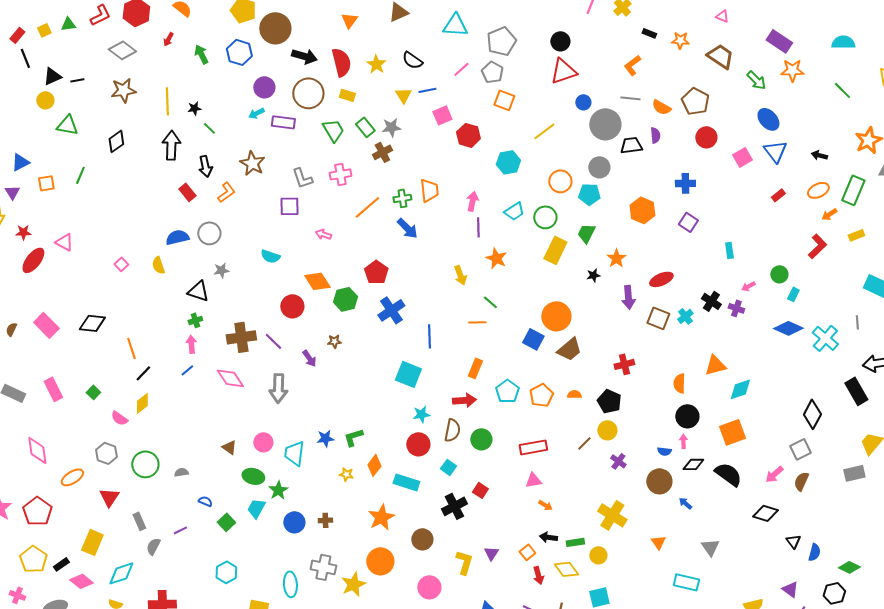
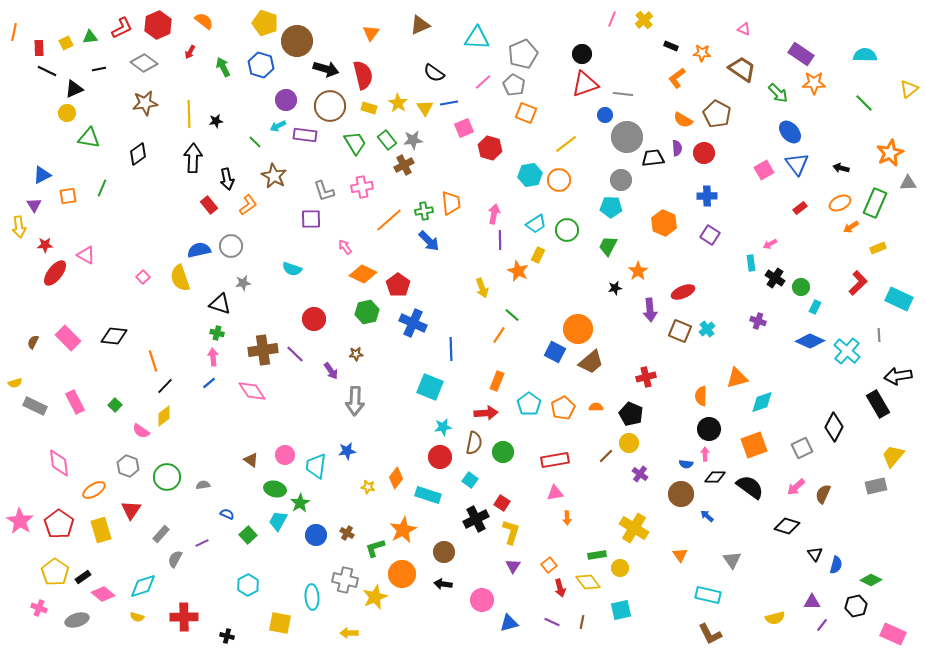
red rectangle: (17, 35) -> (39, 48), turned -42
black line: (25, 58) -> (47, 71), turned -42
yellow star: (376, 64) -> (398, 103), moved
orange L-shape: (632, 65) -> (677, 78), moved
black line: (77, 80) -> (99, 69), moved
gray line: (630, 98) -> (623, 94), moved
green line: (209, 128) -> (255, 142), moved
red circle: (706, 137) -> (704, 153), moved
orange circle: (560, 181) -> (559, 180), moved
pink arrow: (323, 234) -> (345, 247), turned 35
red L-shape: (817, 246) -> (858, 283), moved
yellow rectangle: (555, 250) -> (538, 255), moved, size x0.6
yellow semicircle: (158, 265) -> (180, 278), size x1.5
orange diamond: (317, 281) -> (363, 274), moved, turned -32
pink arrow: (748, 286) -> (770, 244), moved
black cross: (711, 301) -> (775, 278), moved
blue cross: (391, 310) -> (413, 323), turned -32
green cross: (195, 320) -> (217, 333), turned 32
orange line: (477, 322) -> (499, 335), turned -54
gray arrow: (278, 388) -> (355, 401), moved
green L-shape: (353, 437) -> (375, 548), moved
gray square: (800, 449) -> (802, 448), moved
orange arrow: (545, 505) -> (567, 518), turned 56
brown cross: (325, 520) -> (347, 533), turned 32
gray rectangle: (139, 521) -> (161, 534), turned 66
black arrow: (548, 537) -> (443, 584), moved
yellow rectangle: (92, 542) -> (101, 530), moved, turned -40
yellow L-shape: (464, 562) -> (511, 532), moved
pink circle: (429, 587) -> (482, 600), moved
purple triangle: (790, 589) -> (812, 602), turned -36

